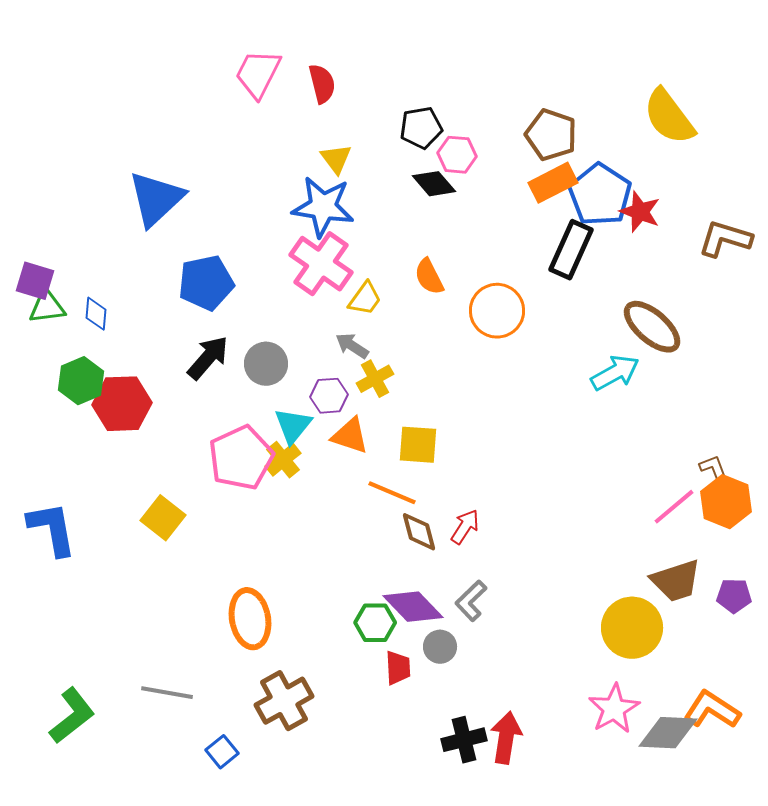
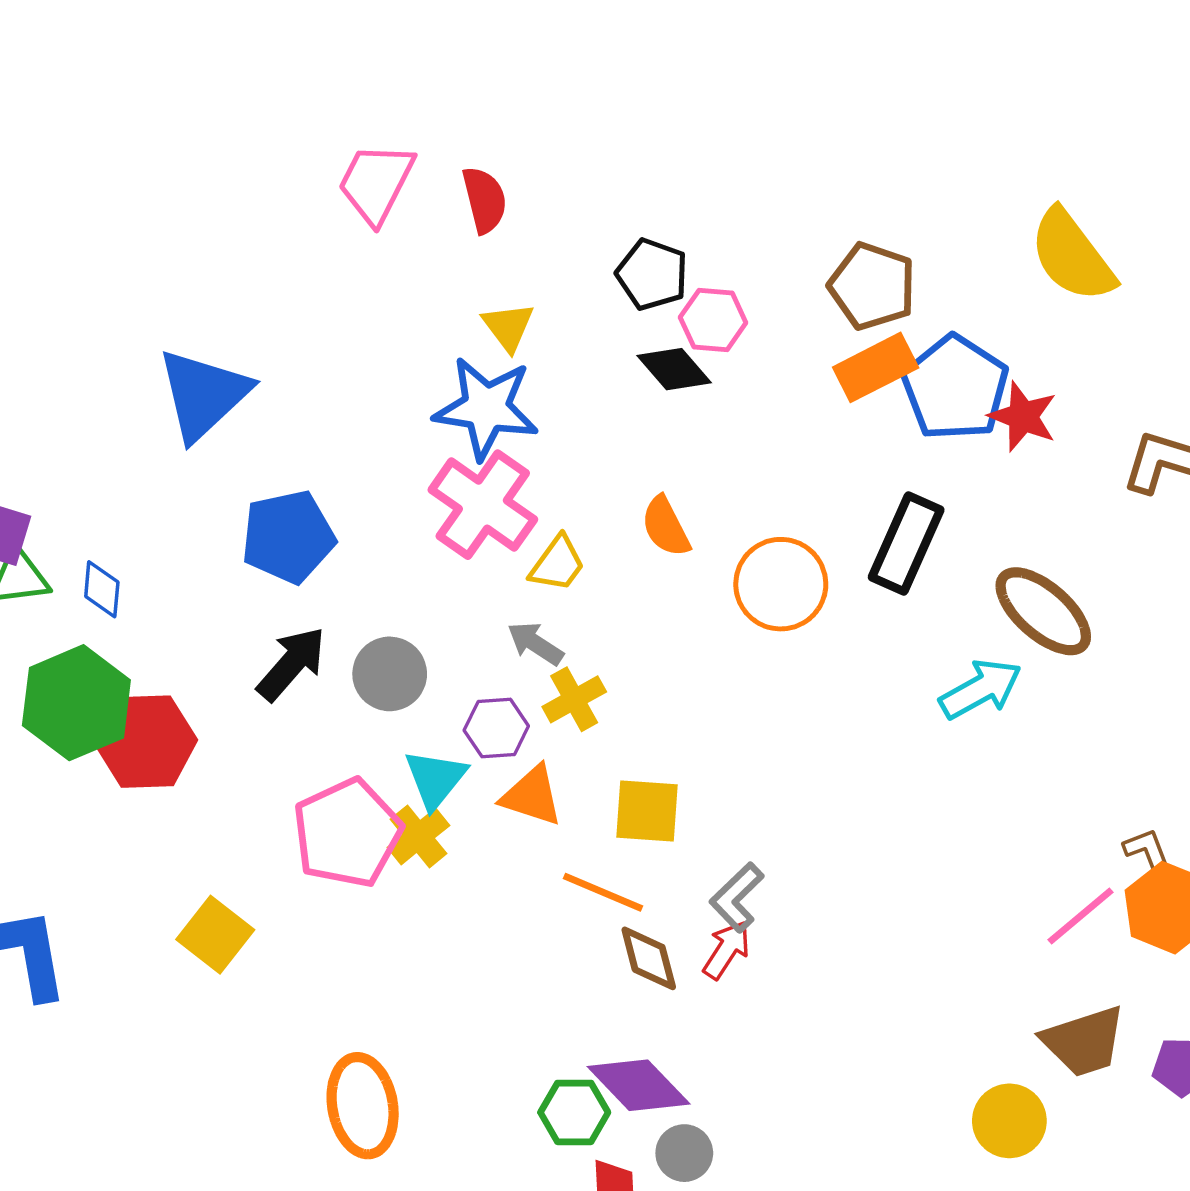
black pentagon: (421, 128) -> (652, 274), turned 30
black rectangle: (571, 250) -> (906, 544), moved
green hexagon: (81, 381) -> (76, 703), size x1.4
gray L-shape: (471, 601) -> (737, 897), moved
yellow circle: (632, 628) -> (1009, 1121), size x0.7

